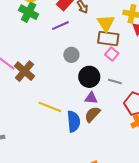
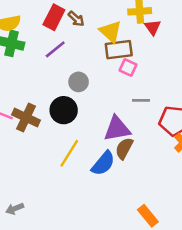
black circle: (89, 77) -> (64, 110), moved
purple triangle: (91, 98) -> (117, 129), size x1.6
yellow line: (50, 107) -> (69, 153), turned -65
blue semicircle: (74, 121) -> (103, 163), turned 60

